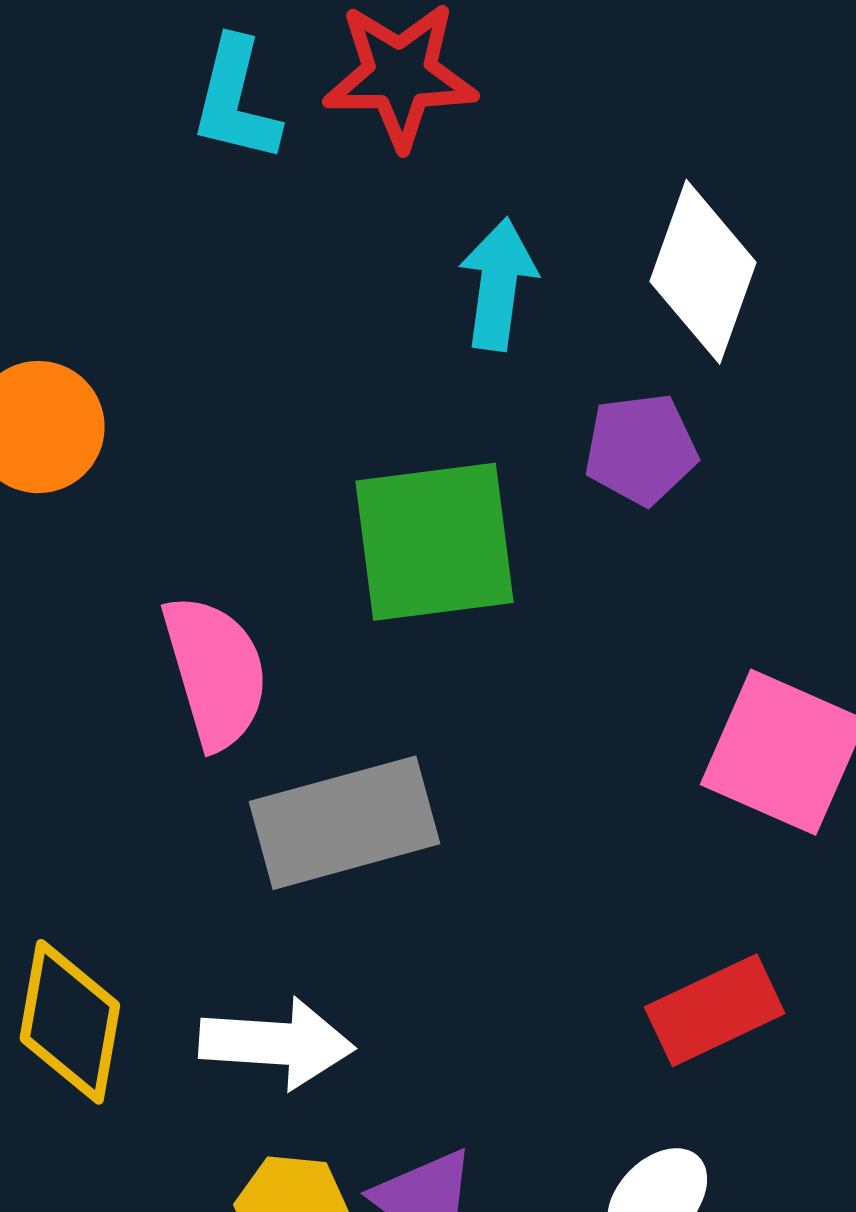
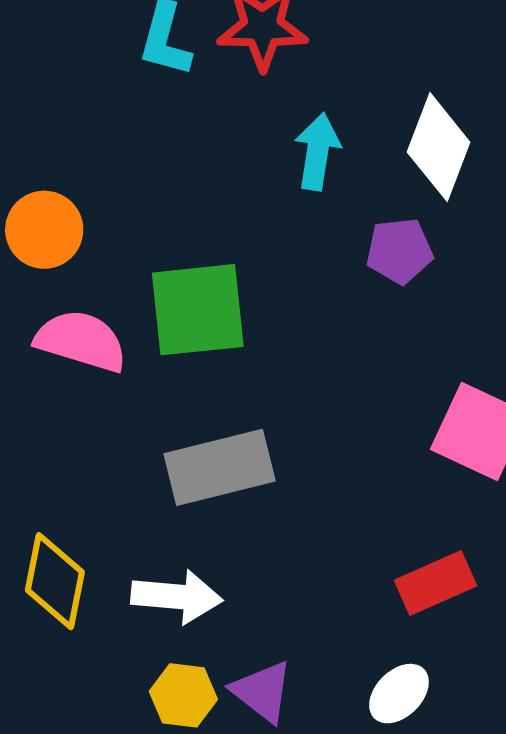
green square: (435, 542) -> (198, 310), moved
pink semicircle: (215, 672) -> (81, 341), moved, turned -58

